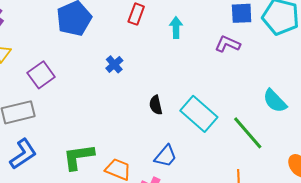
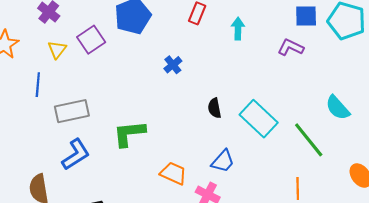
purple square: (41, 75) -> (91, 40), moved
green L-shape: (78, 157) -> (129, 133), moved

